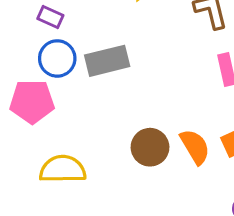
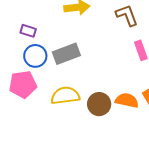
orange semicircle: (195, 147) -> (127, 100), turned -40
yellow semicircle: (63, 169) -> (65, 96), moved

